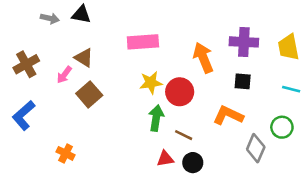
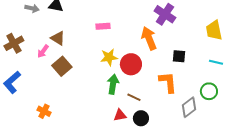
pink rectangle: (143, 42) -> (103, 26), size x0.6
purple cross: (244, 42) -> (165, 14), moved, turned 30
orange L-shape: (228, 115) -> (168, 82), turned 60
gray diamond: (256, 148) -> (189, 107), turned 30

